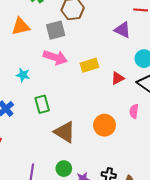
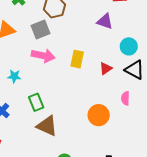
yellow rectangle: (89, 65) -> (77, 59), turned -54
brown triangle: (65, 132) -> (47, 126), moved

